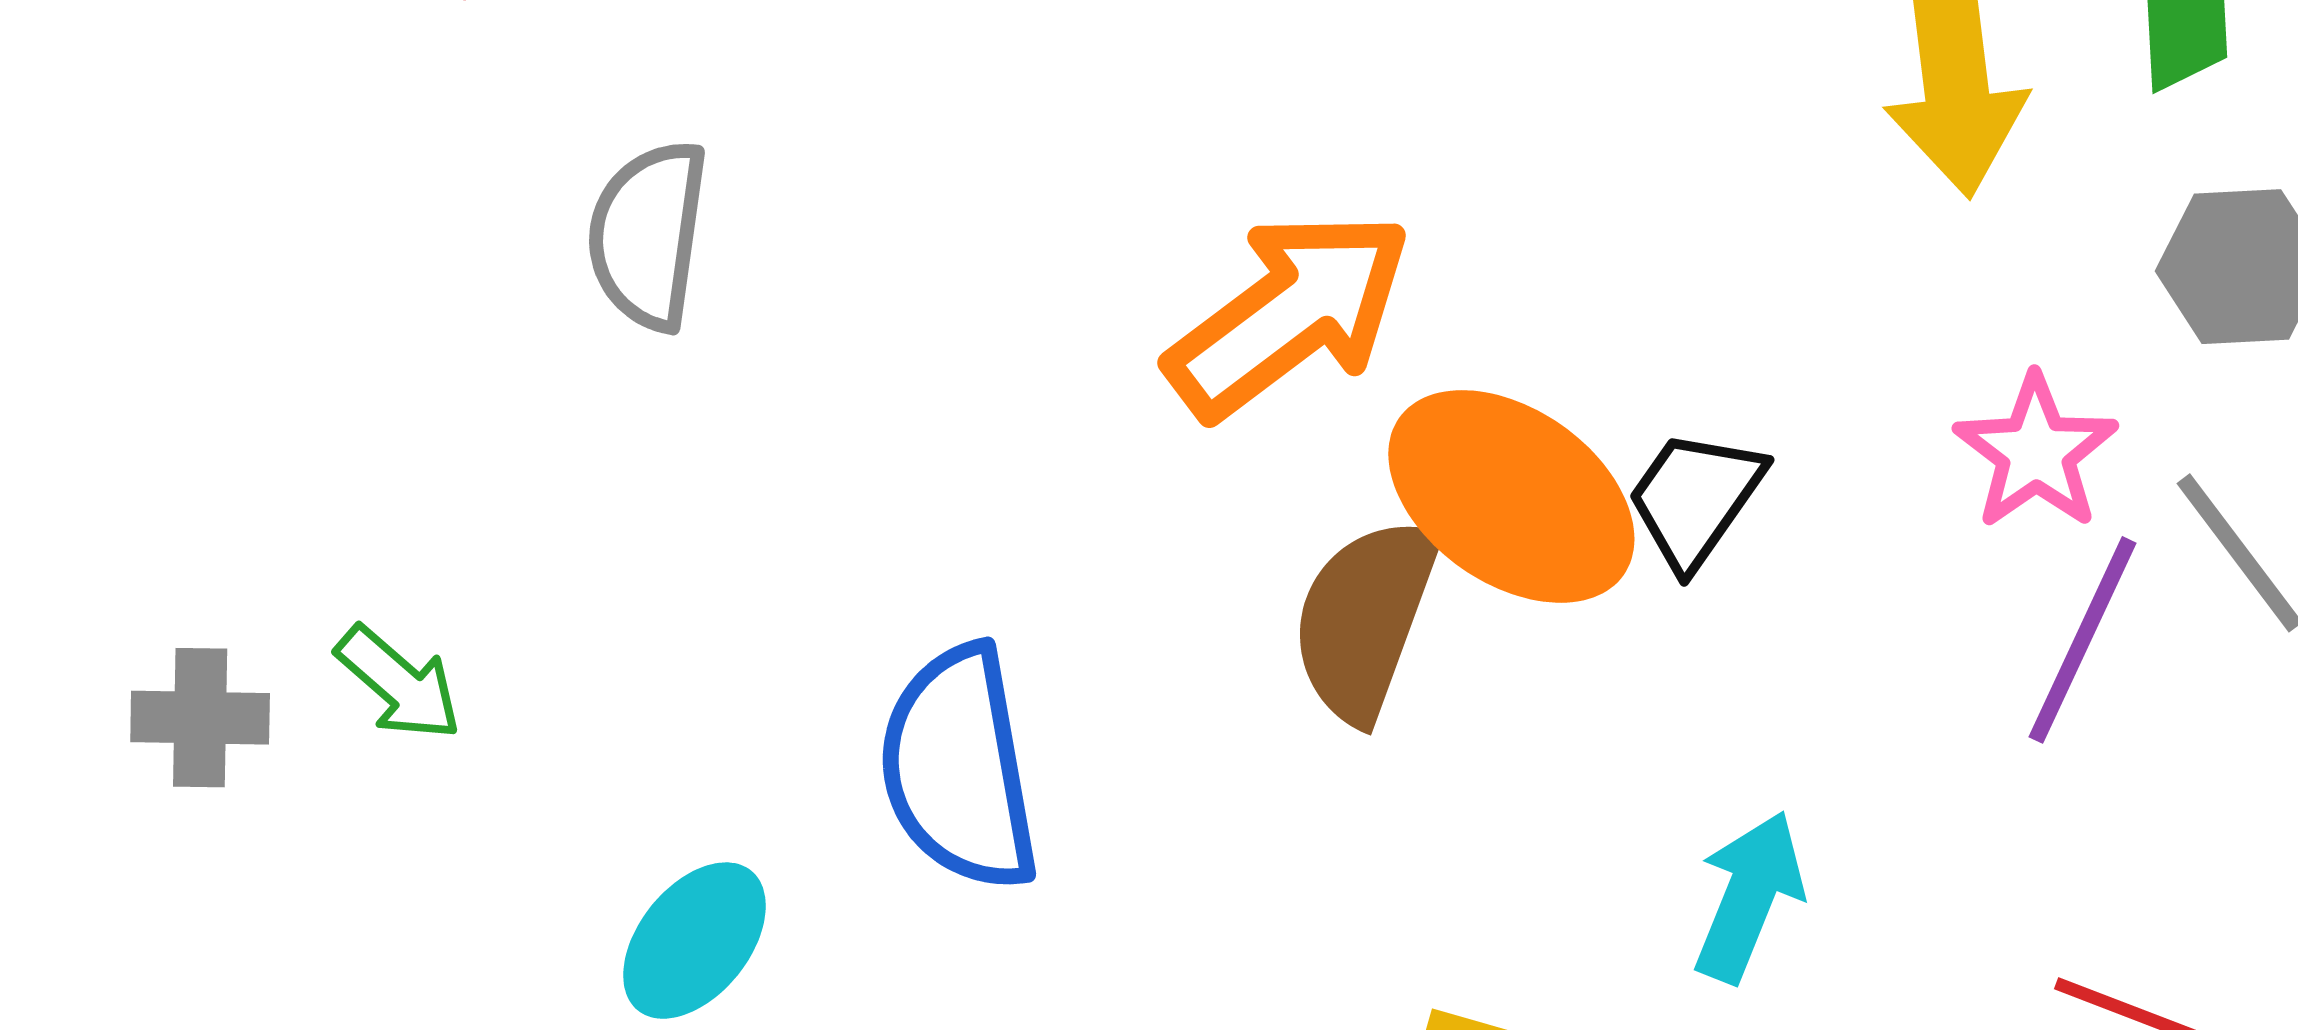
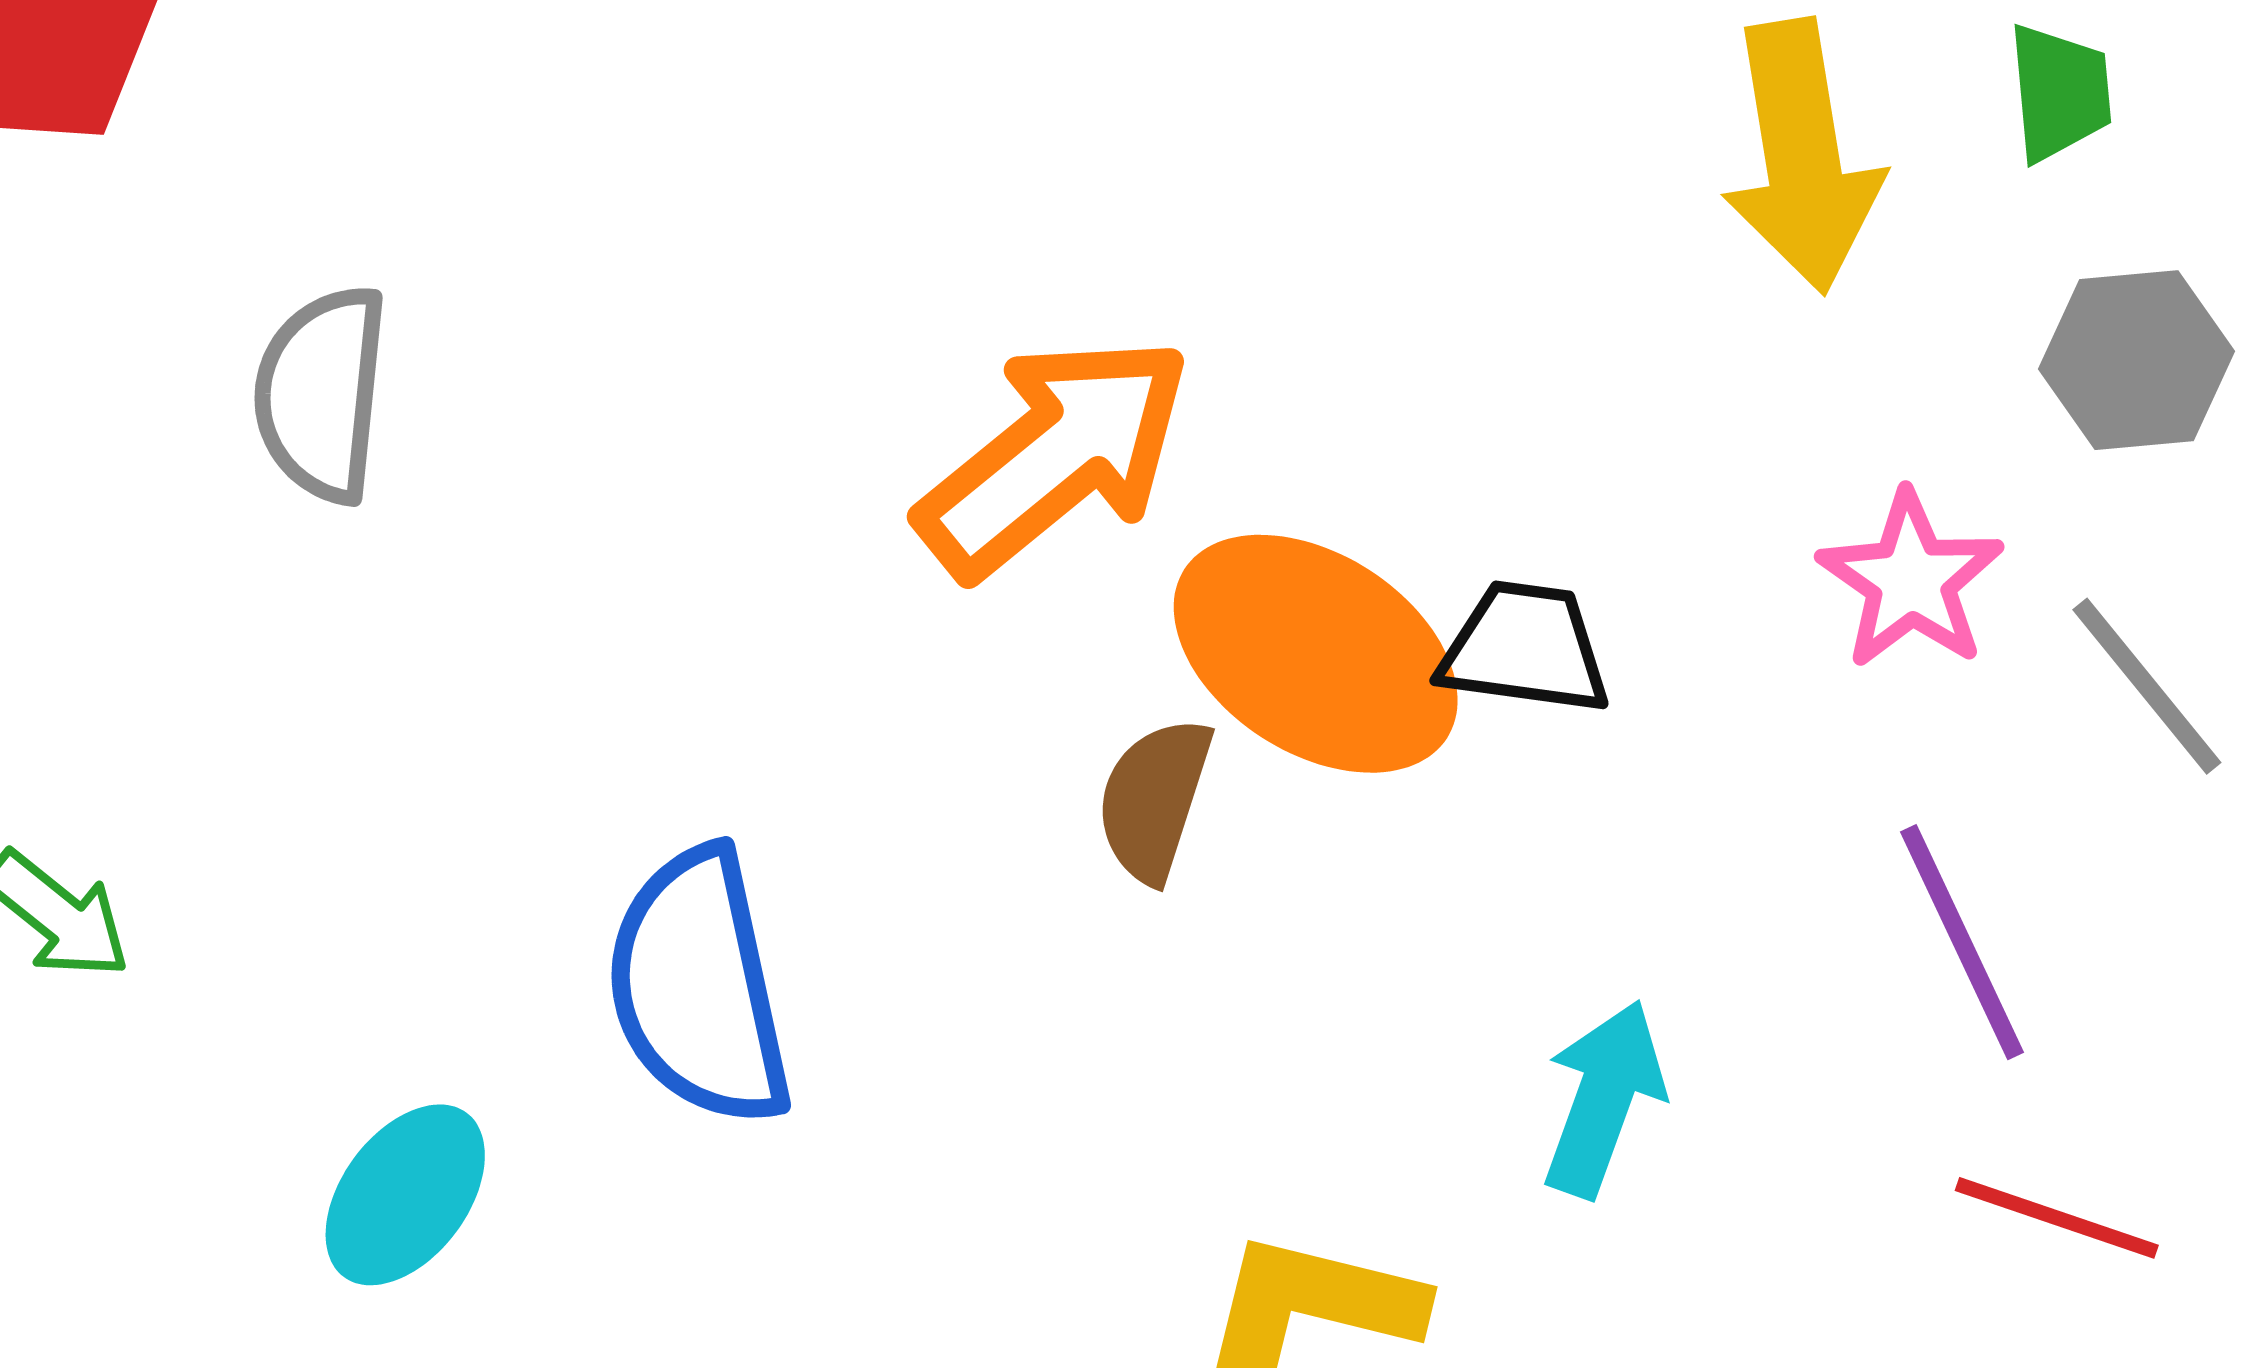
black trapezoid: (1695, 499) -> (1525, 648), turned 65
brown semicircle: (1365, 619) -> (1154, 799), size x0.7
purple line: (2083, 640) -> (1962, 942), moved, turned -48

